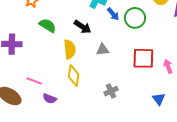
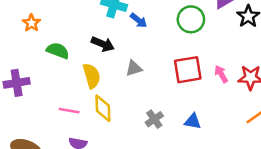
green circle: (135, 18) -> (191, 19), moved
pink line: (34, 81) -> (69, 111), moved
blue triangle: (159, 99) -> (193, 121), moved, turned -32

